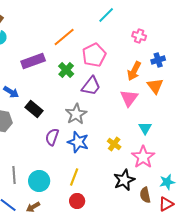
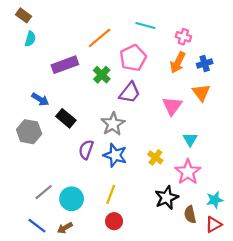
cyan line: (106, 15) -> (145, 26), moved, turned 60
orange arrow: (134, 71) -> (178, 62), moved
gray line: (14, 175) -> (44, 192), turned 54

